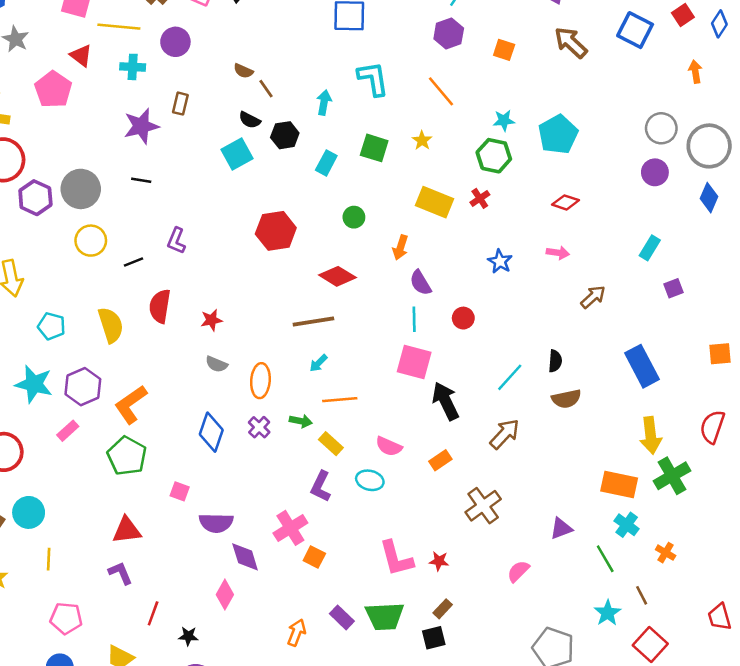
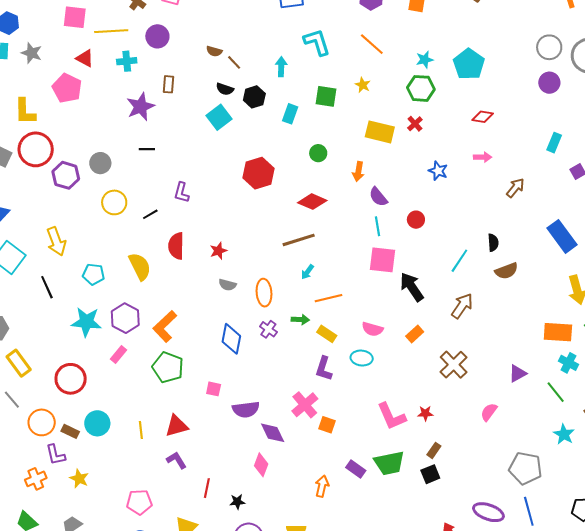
gray circle: (81, 189) -> (100, 163), size x0.7
yellow line: (49, 559) -> (141, 430), moved

